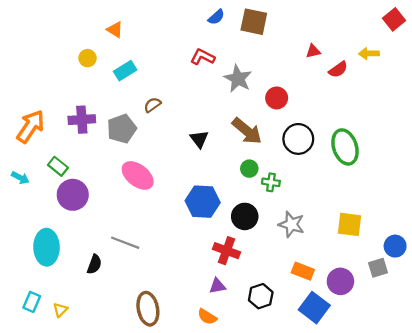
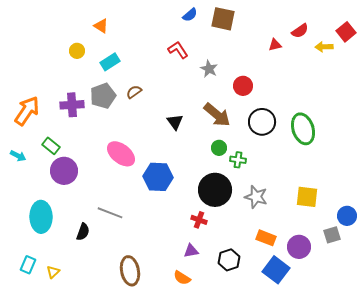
red square: (394, 19) -> (346, 32), moved
red L-shape: (203, 57) -> (178, 50), turned 30
red semicircle: (338, 69) -> (300, 31), moved
gray star: (238, 79) -> (209, 69), size x0.7
gray pentagon: (122, 129) -> (103, 96), moved
blue hexagon: (203, 202) -> (158, 177), moved
black circle: (245, 216) -> (215, 190), size x1.4
red cross: (227, 251) -> (199, 220), size x0.7

